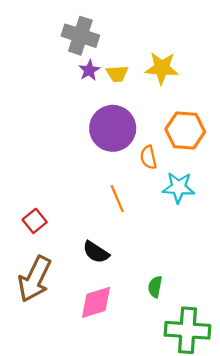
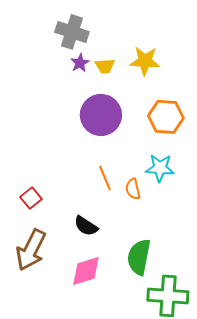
orange semicircle: (148, 157) -> (133, 189), moved
green semicircle: (155, 287) -> (139, 257), size x1.8

